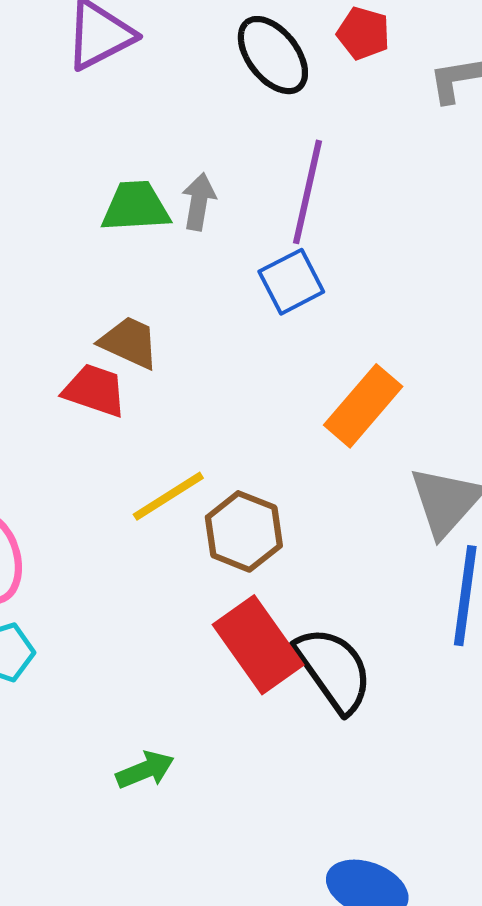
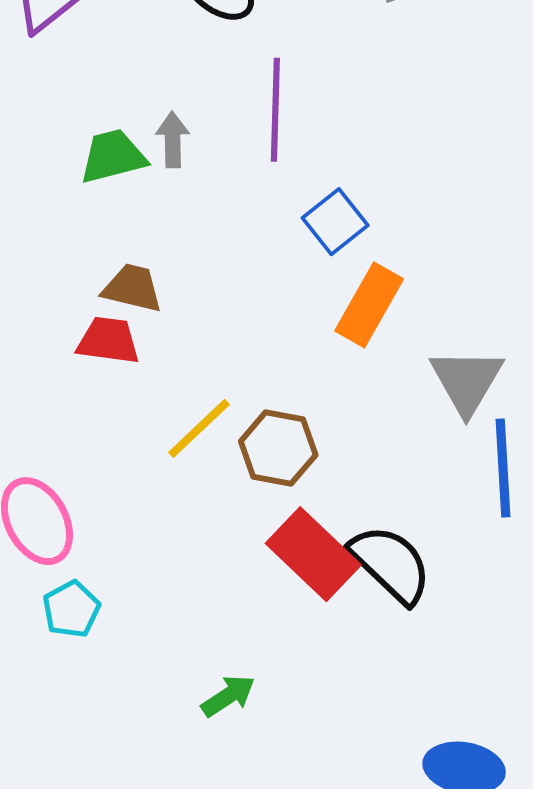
blue square: (291, 282) -> (335, 222), moved

